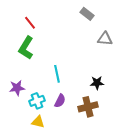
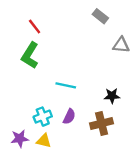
cyan line: (57, 74) -> (66, 85), turned -66
purple star: (17, 88) -> (20, 138), moved

